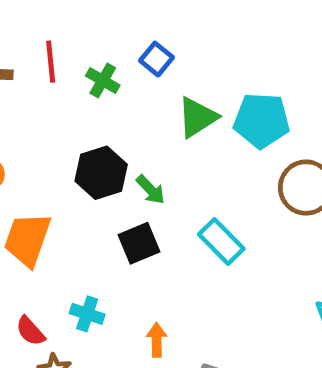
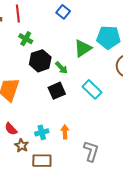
green cross: (103, 81) -> (26, 39), moved
green triangle: (197, 117) -> (83, 48), moved
cyan cross: (87, 314) -> (42, 132), moved, turned -32

